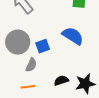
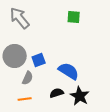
blue semicircle: (73, 36) -> (69, 71), moved
black star: (85, 84) -> (80, 96), turned -30

